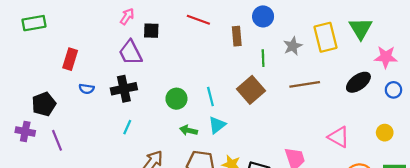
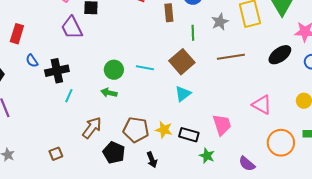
blue semicircle: (87, 89) -> (32, 61), turned 48
black cross: (124, 89) -> (57, 71), moved
cyan line: (210, 96) -> (145, 68), turned -66
cyan triangle: (217, 125) -> (183, 94), moved
green arrow: (189, 130) -> (109, 93), moved

